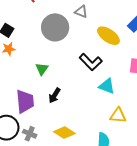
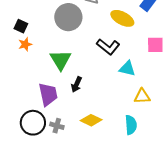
green triangle: (42, 69) -> (61, 60), size x1.6

